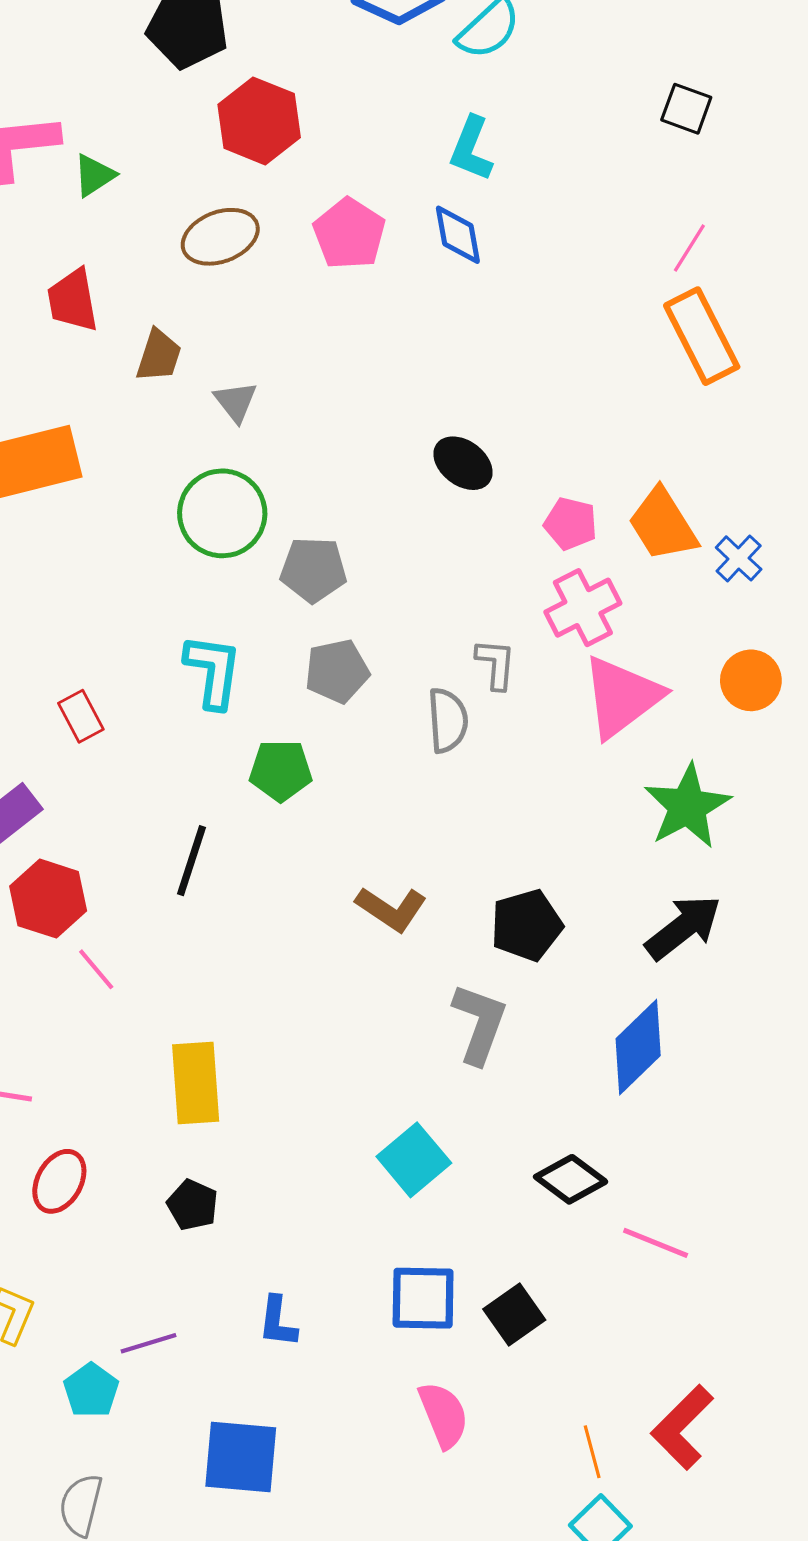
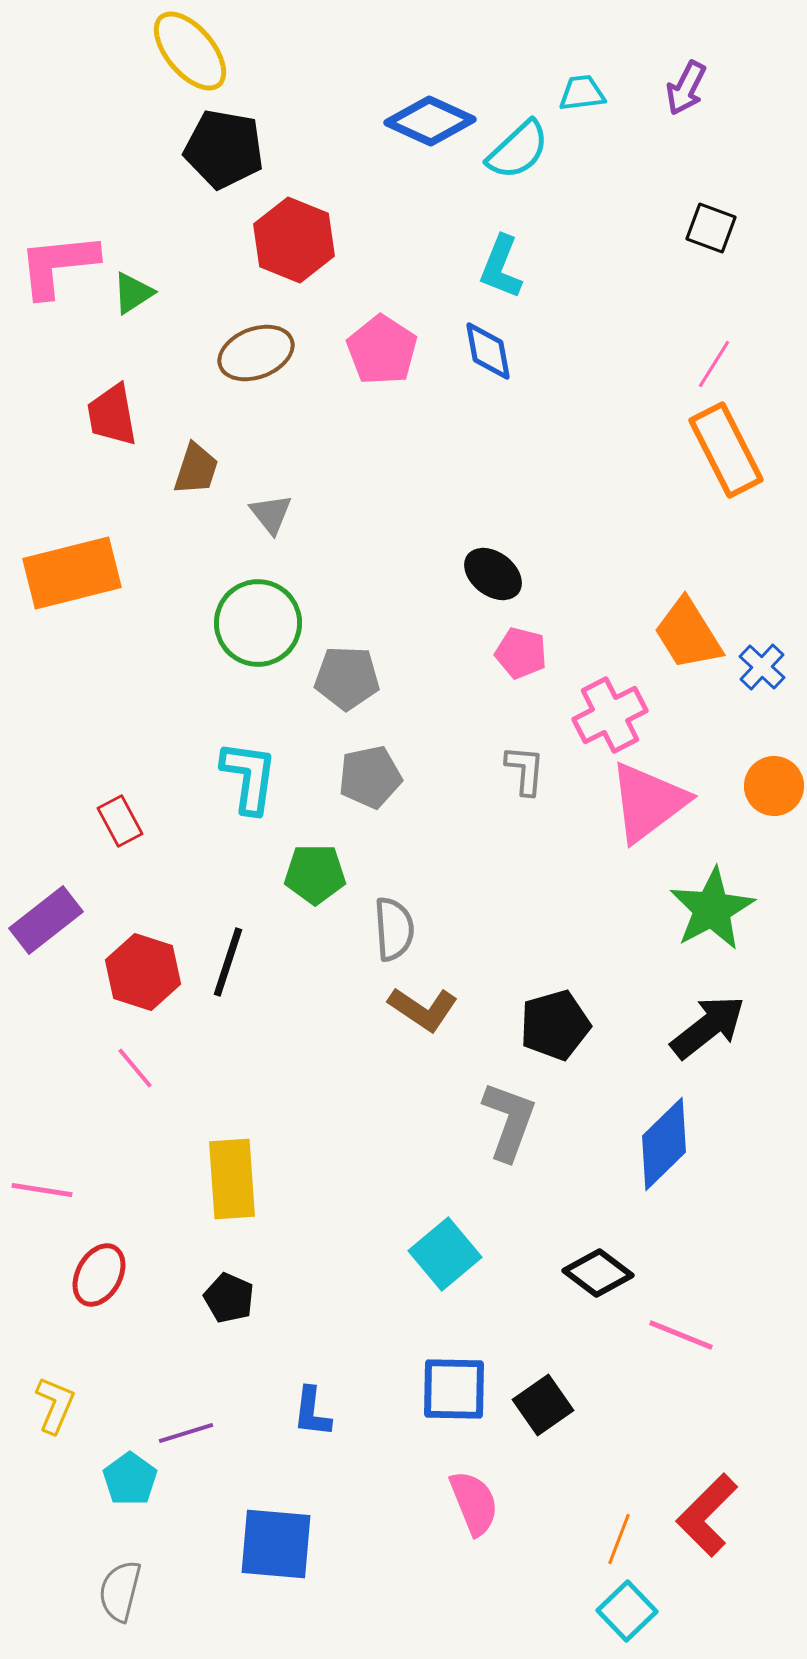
pink pentagon: (571, 524) -> (521, 653), moved
gray semicircle: (448, 720) -> (394, 929), moved
red hexagon: (48, 899) -> (143, 972), moved
orange line: (592, 1452) -> (619, 1539), turned 36

